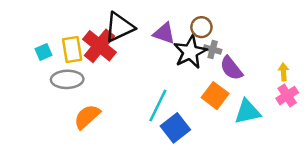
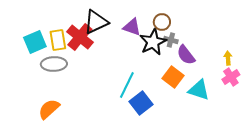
cyan square: (44, 52) -> (35, 42), size x1.6
cyan triangle: (247, 112) -> (199, 90), turned 30
orange semicircle: (87, 117) -> (49, 109), moved

